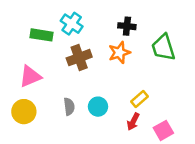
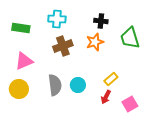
cyan cross: (72, 24) -> (57, 19), turned -30
green rectangle: (41, 35) -> (21, 28), moved
gray semicircle: (69, 107) -> (55, 85), size x1.5

